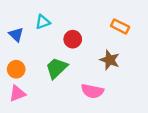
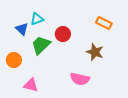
blue triangle: (16, 35) -> (22, 29), moved
green trapezoid: (57, 68) -> (41, 45), moved
pink triangle: (17, 93) -> (31, 85), moved, turned 35

